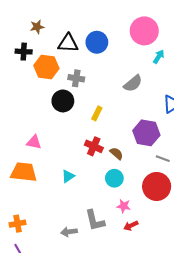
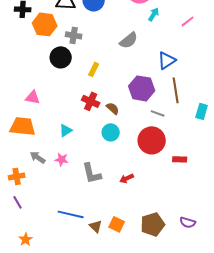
pink star: (124, 206) -> (62, 159), moved
gray arrow: (69, 232) -> (38, 157), moved, turned 42

